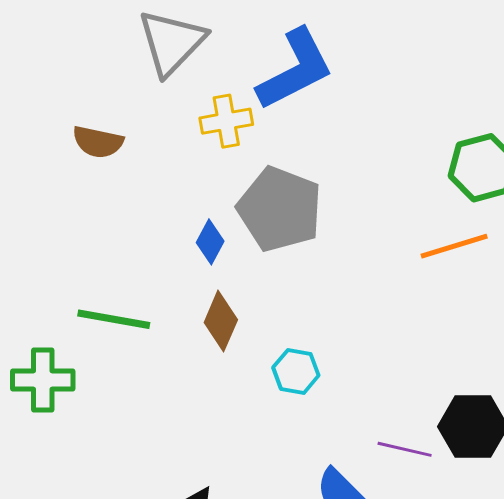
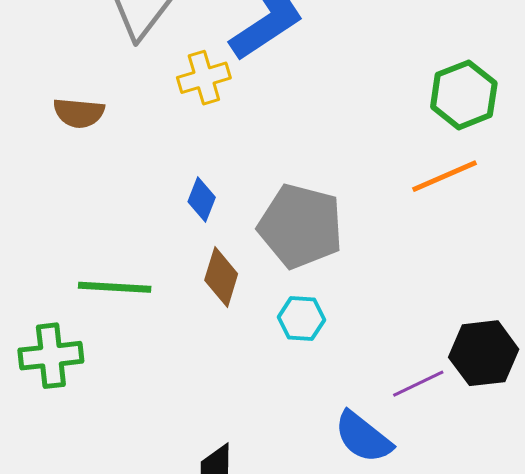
gray pentagon: (280, 209) -> (301, 226), moved
purple line: (405, 449) -> (418, 384), turned -32

